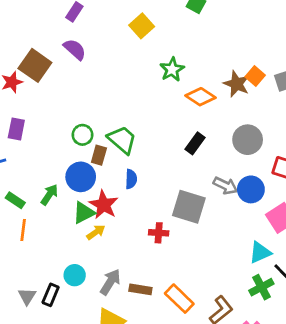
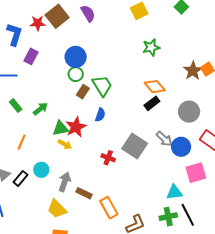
orange diamond: (200, 97) -> (155, 87), moved
blue circle: (81, 177) -> (76, 57), moved
orange line: (23, 230) -> (22, 142), moved
yellow arrow: (96, 232) -> (65, 144), turned 48
gray arrow: (110, 282) -> (65, 182), turned -30

